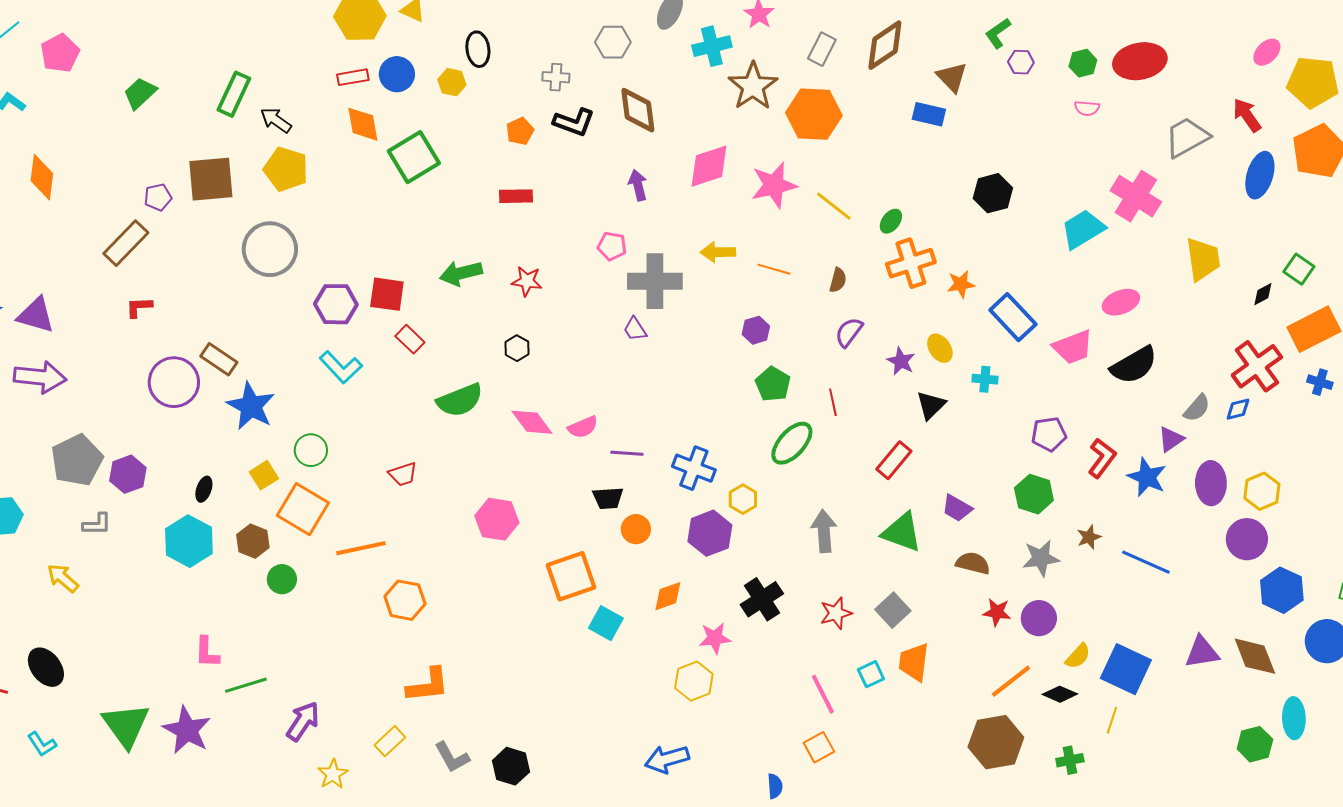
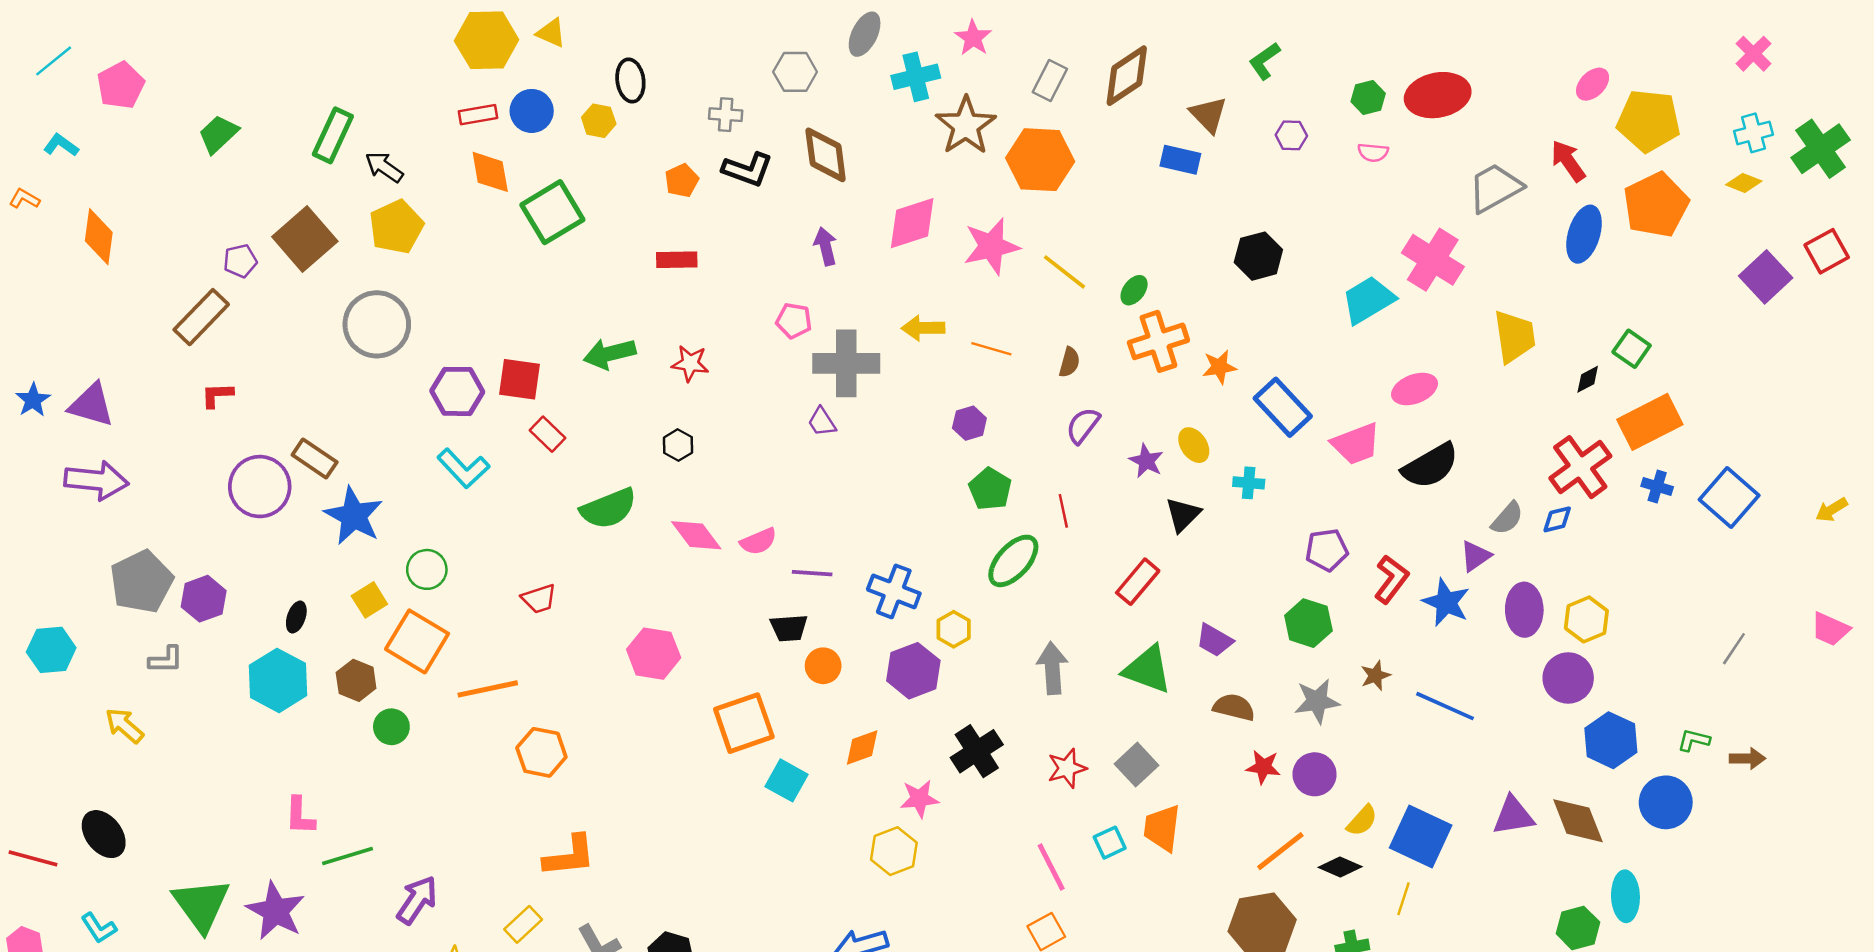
purple hexagon: (1021, 62) -> (1291, 135), moved
yellow pentagon: (286, 169) -> (396, 227), turned 30
brown square: (211, 179) -> (305, 239), turned -36

